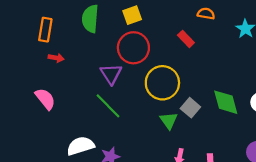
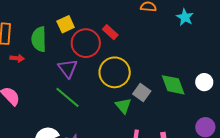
yellow square: (132, 15) -> (66, 24), moved
green semicircle: (90, 19) -> (39, 39), moved
red rectangle: (186, 39) -> (110, 32), moved

